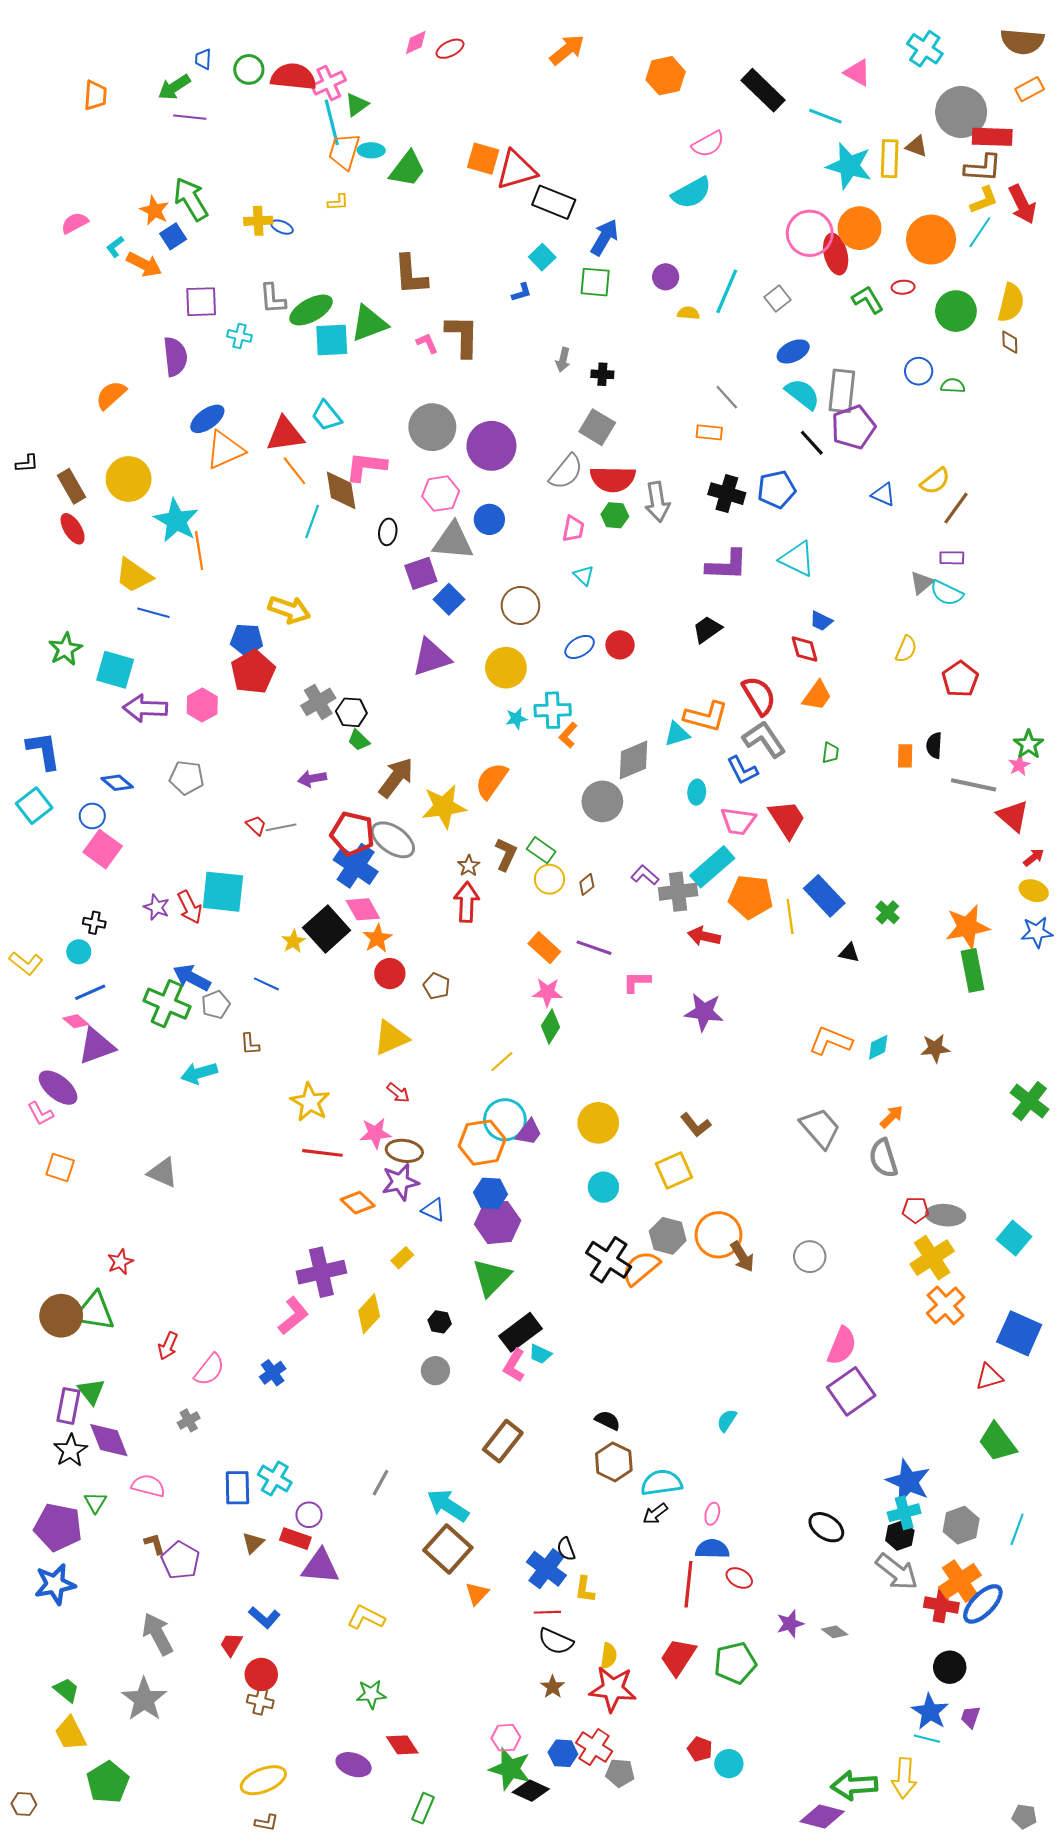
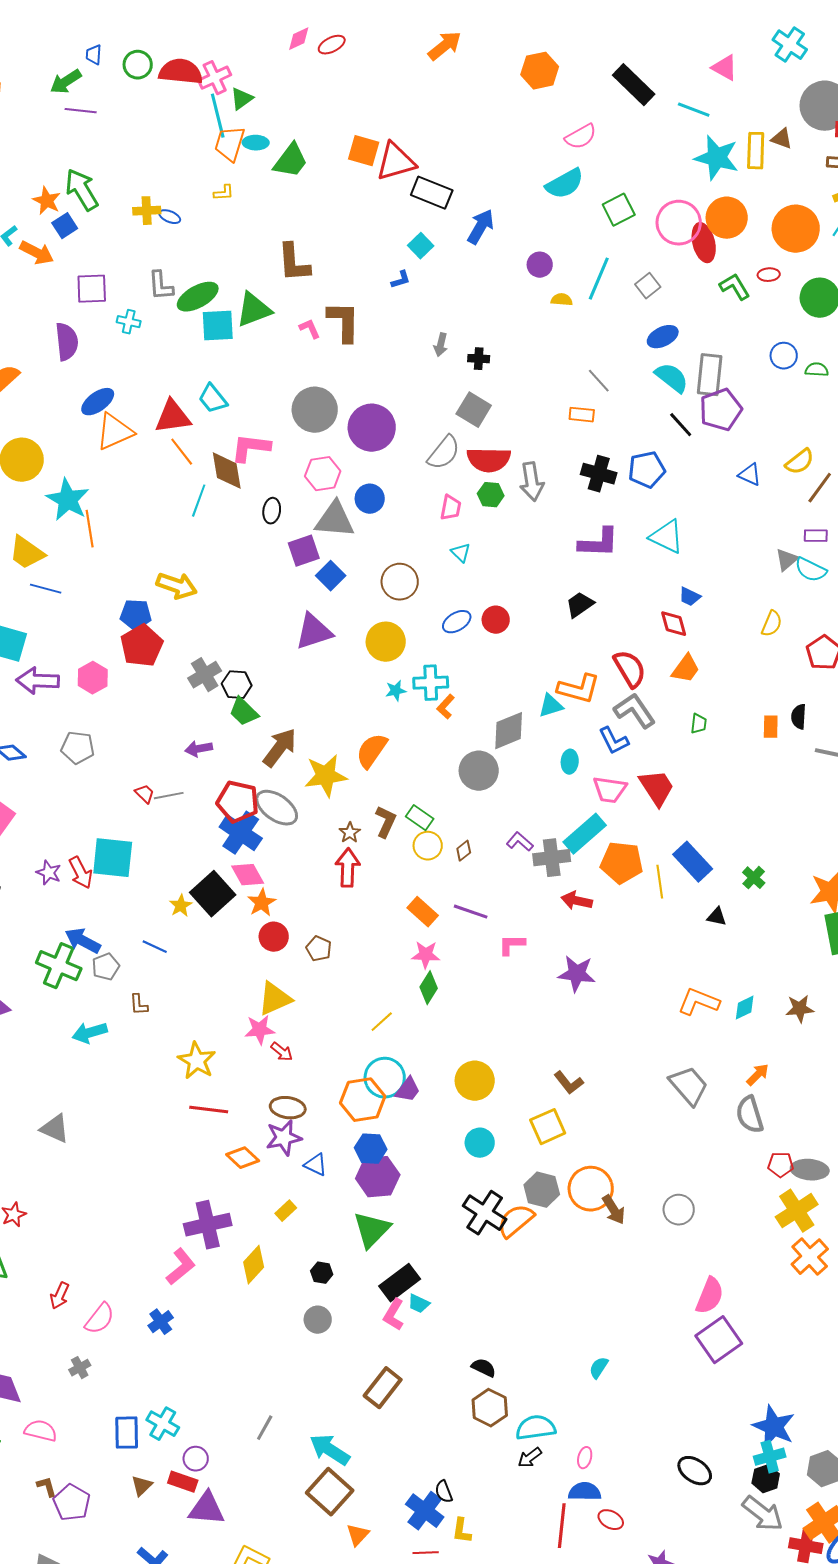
green square: (595, 282) -> (619, 210), moved, turned -32
green trapezoid: (359, 740) -> (244, 712), size x1.4
pink star: (375, 1133) -> (260, 1030), moved

